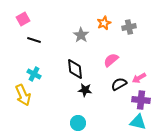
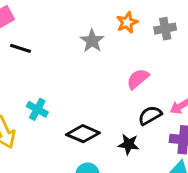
black diamond: (75, 69) -> (83, 134), moved, turned -60
cyan cross: (34, 74) -> (37, 109), moved
black star: (85, 90) -> (129, 144), moved

